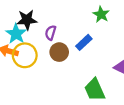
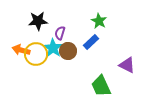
green star: (101, 14) -> (99, 21), moved
cyan star: (16, 34) -> (53, 48), moved

